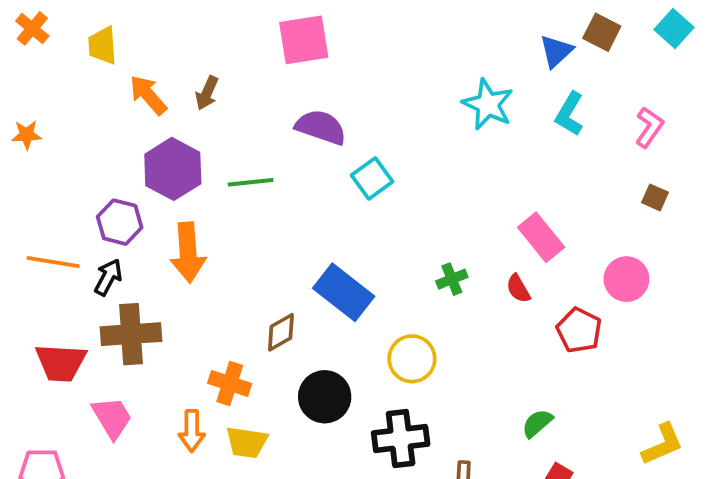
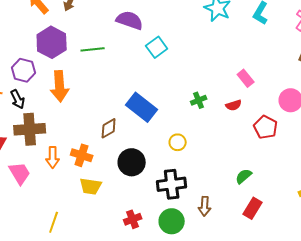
pink rectangle: (541, 237) -> (246, 78), size x0.7
black arrow: (108, 277) -> (18, 99), turned 126
red semicircle: (518, 289) -> (234, 105), turned -77
yellow circle: (412, 359) -> (178, 142), size x0.7
orange arrow: (192, 431) -> (53, 157), moved

